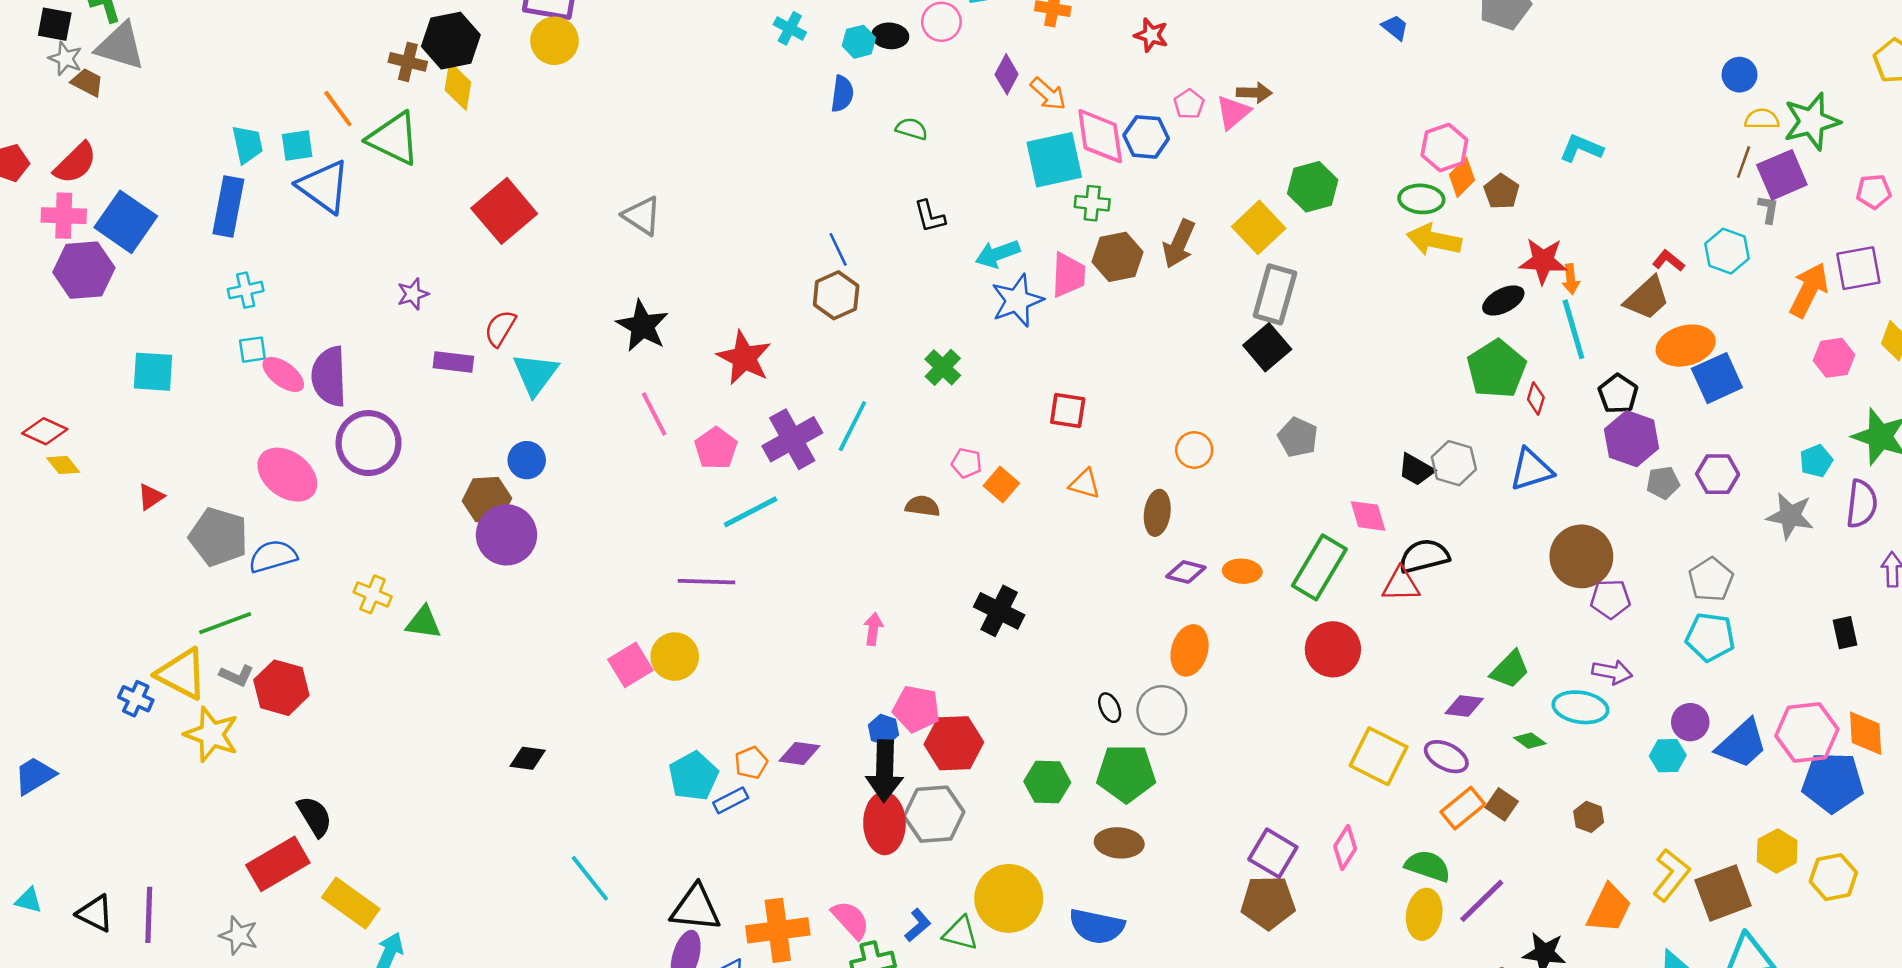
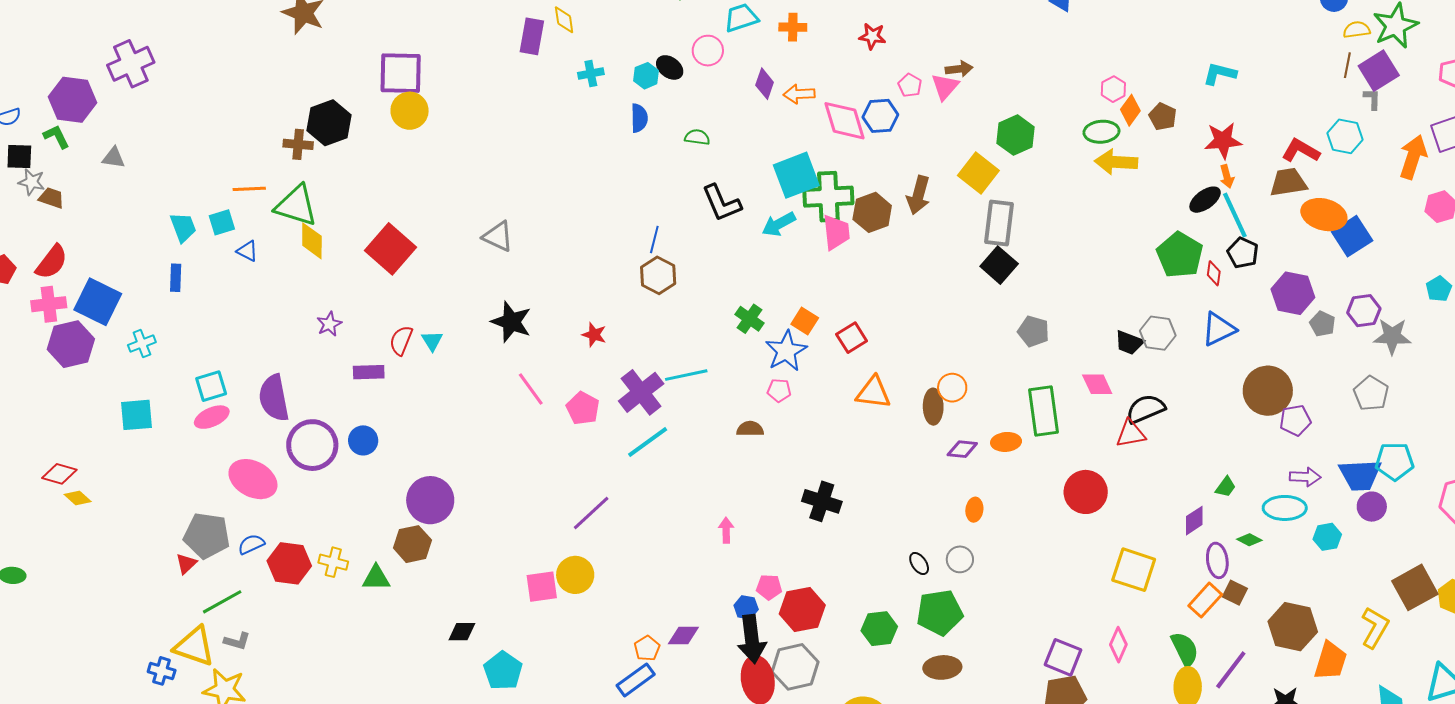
cyan cross: (790, 28) -> (591, 73), turned -30
black ellipse: (890, 36) -> (670, 67), turned 40
gray triangle: (120, 46) -> (114, 158), moved, size x0.6
yellow diamond: (458, 86) -> (312, 241), moved
orange arrow: (1048, 94) -> (799, 94), turned 144
orange line: (338, 109) -> (249, 189), turned -48
pink hexagon: (1444, 147) -> (1113, 89), size x0.7
cyan square: (1054, 160) -> (796, 175), moved
blue triangle: (324, 187) -> (247, 251), size x0.5
green cross: (1092, 203) -> (828, 197), moved, size x1.8
blue rectangle: (228, 206) -> (176, 278), size x0.6
black L-shape: (930, 216) -> (722, 203), size x1.5
blue line: (838, 249) -> (654, 239), turned 48
red star: (1543, 261) -> (1223, 141), moved
red L-shape: (1668, 261) -> (1301, 151), size x1.5
cyan cross: (246, 290) -> (142, 344), moved
brown trapezoid: (1647, 298) -> (1288, 182), turned -138
black ellipse: (1503, 300) -> (1205, 200), moved
blue star: (1017, 301) -> (786, 351), moved
orange ellipse: (1686, 346) -> (1324, 215), turned 39
cyan square: (252, 350) -> (211, 386), size x1.4
red star: (744, 358) -> (594, 335), size x0.6
pink ellipse: (283, 374) -> (212, 417), moved, turned -52
cyan triangle: (535, 374) -> (432, 341), moved, size x0.6
black pentagon: (1618, 394) -> (1243, 253), moved
red square: (1068, 410) -> (852, 338), turned -32
cyan line: (852, 426) -> (686, 375), turned 60
orange circle: (1194, 450) -> (952, 388), moved
blue circle: (527, 460) -> (363, 440), moved
gray pentagon: (1663, 483) -> (1322, 324), turned -30
orange square: (1001, 484) -> (805, 321), moved
orange triangle: (1085, 484) -> (873, 393), size x1.4
red triangle: (151, 497) -> (186, 564), moved
brown hexagon: (487, 500) -> (412, 544), moved
cyan line: (751, 512) -> (648, 442), moved
gray star: (1790, 516) -> (1392, 336), moved
blue semicircle: (273, 556) -> (251, 544), size x0.7
green rectangle: (1319, 567) -> (1044, 411), moved, turned -30
purple line: (706, 582) -> (591, 513), turned -36
cyan pentagon: (1710, 637) -> (1395, 461), moved
orange ellipse: (1190, 650) -> (974, 510), size x0.6
pink square: (630, 665) -> (542, 587), turned 32
green trapezoid: (1510, 670) -> (1226, 487), size x0.7
red hexagon: (281, 688) -> (289, 563), moved
purple diamond: (1464, 706) -> (1194, 521), turned -32
pink pentagon: (916, 709) -> (769, 587), size x0.7
gray circle: (1162, 710) -> (960, 559), size x0.7
blue trapezoid: (1742, 744) -> (1360, 475), moved, turned 48
cyan hexagon: (1668, 756) -> (1327, 537), moved
purple ellipse: (1446, 757) -> (1217, 560), moved, turned 64
black diamond: (528, 758) -> (462, 632), moved
cyan pentagon: (693, 776) -> (503, 671), moved
blue rectangle: (731, 800) -> (636, 680), size x1.4
brown hexagon: (1589, 817) -> (1293, 627), moved, size x2.0
green semicircle: (1428, 866) -> (1185, 649), turned 54
brown square: (1723, 893) -> (1415, 587), moved

